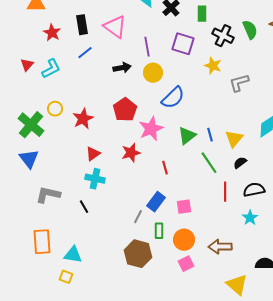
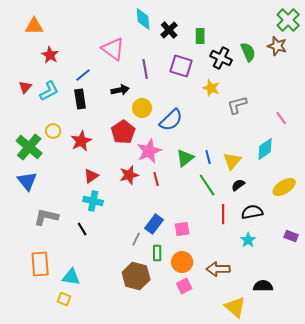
black rectangle: (82, 25) -> (80, 99), moved
yellow circle: (153, 73) -> (142, 108), moved
red line: (165, 168) -> (156, 179), moved

